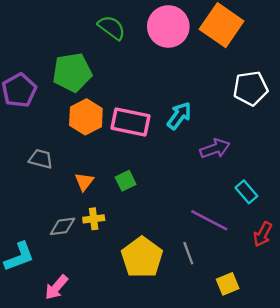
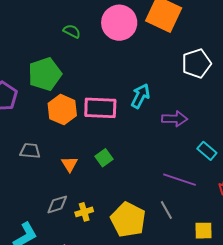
green semicircle: (112, 28) -> (72, 31), size x0.7
purple arrow: (215, 149) -> (175, 119), turned 30
yellow cross: (94, 219) -> (84, 212), moved
yellow square: (228, 284) -> (204, 231), turned 30

